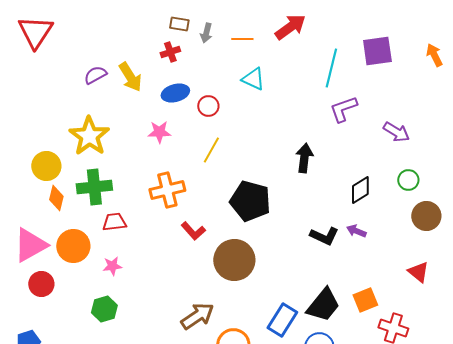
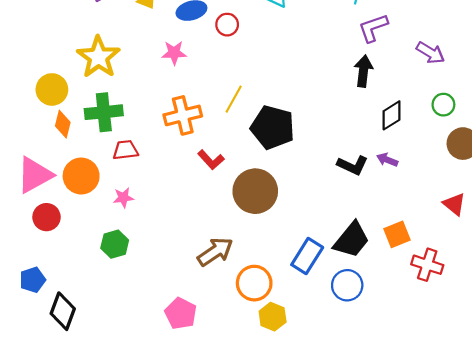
yellow line: (211, 150) -> (234, 99), moved
black arrow: (304, 158) -> (363, 71), moved

